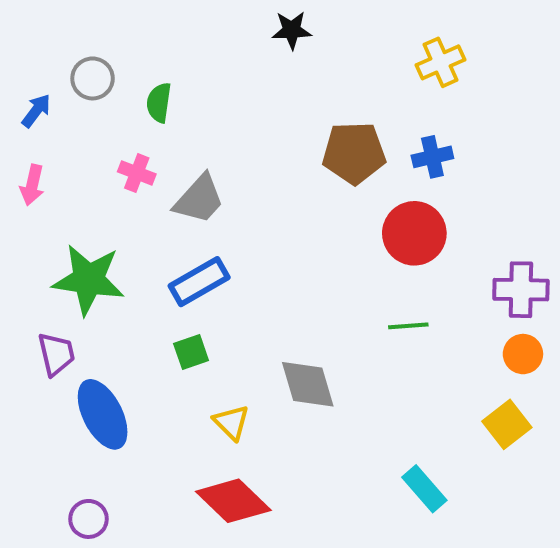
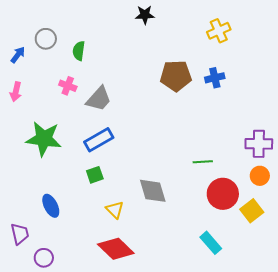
red circle: (414, 233) -> (223, 194), moved
purple trapezoid: (56, 354) -> (20, 234), moved
blue ellipse: (103, 414) -> (51, 206), size x0.7

